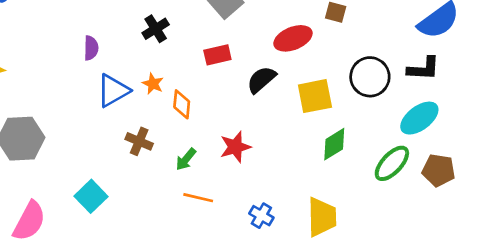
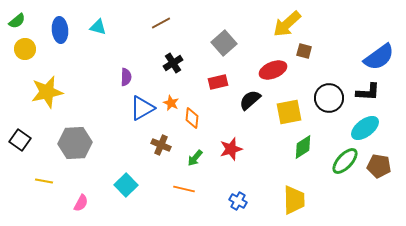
orange line: (198, 198) -> (184, 189), moved
blue cross: (261, 216) -> (238, 201), moved
pink semicircle: (29, 221) -> (81, 203), size x0.6

